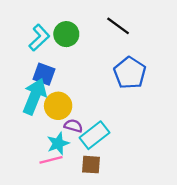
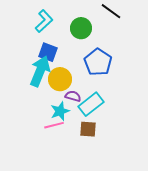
green circle: (66, 34) -> (81, 28), moved
blue pentagon: (130, 73) -> (98, 62), moved

